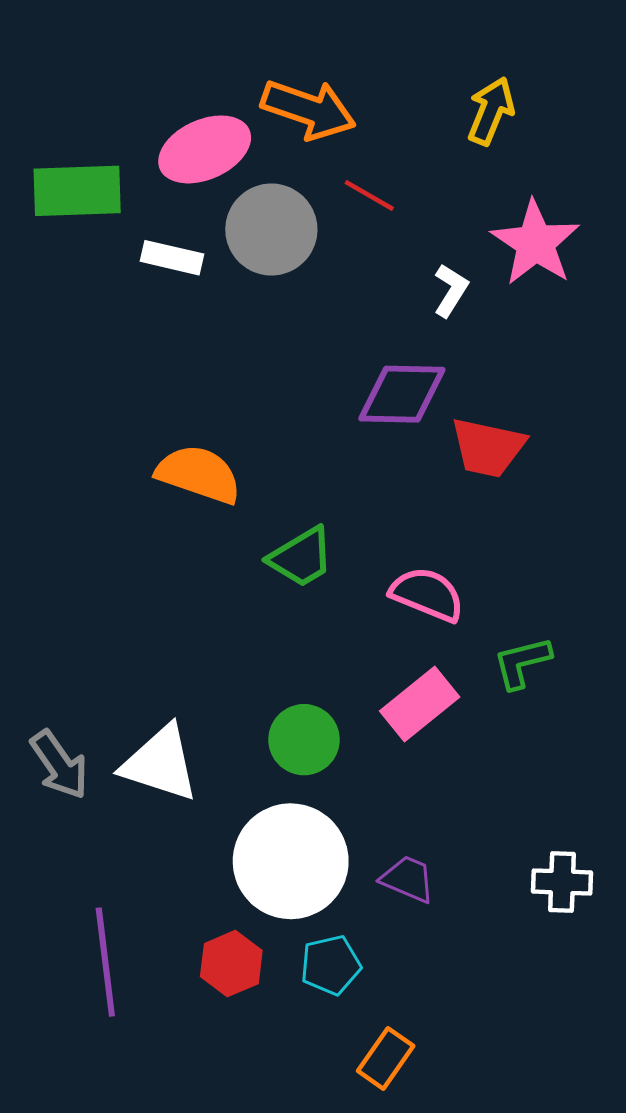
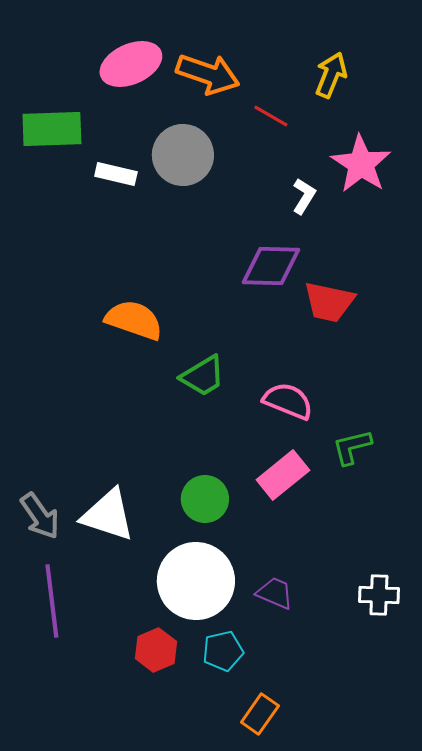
pink ellipse: (205, 149) -> (131, 64), moved
red line: (369, 195) -> (271, 116), moved
purple line: (105, 962) -> (52, 601), moved

